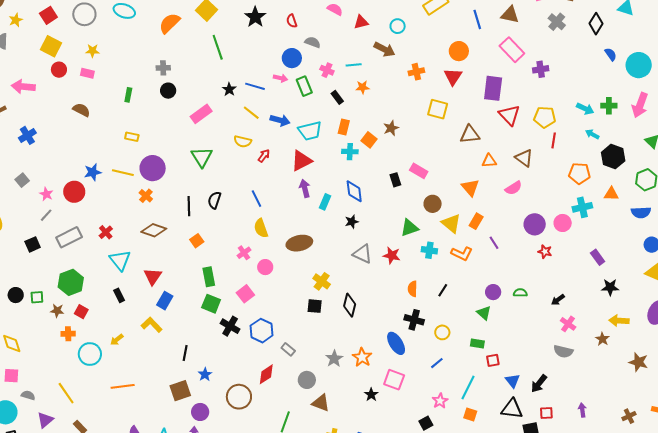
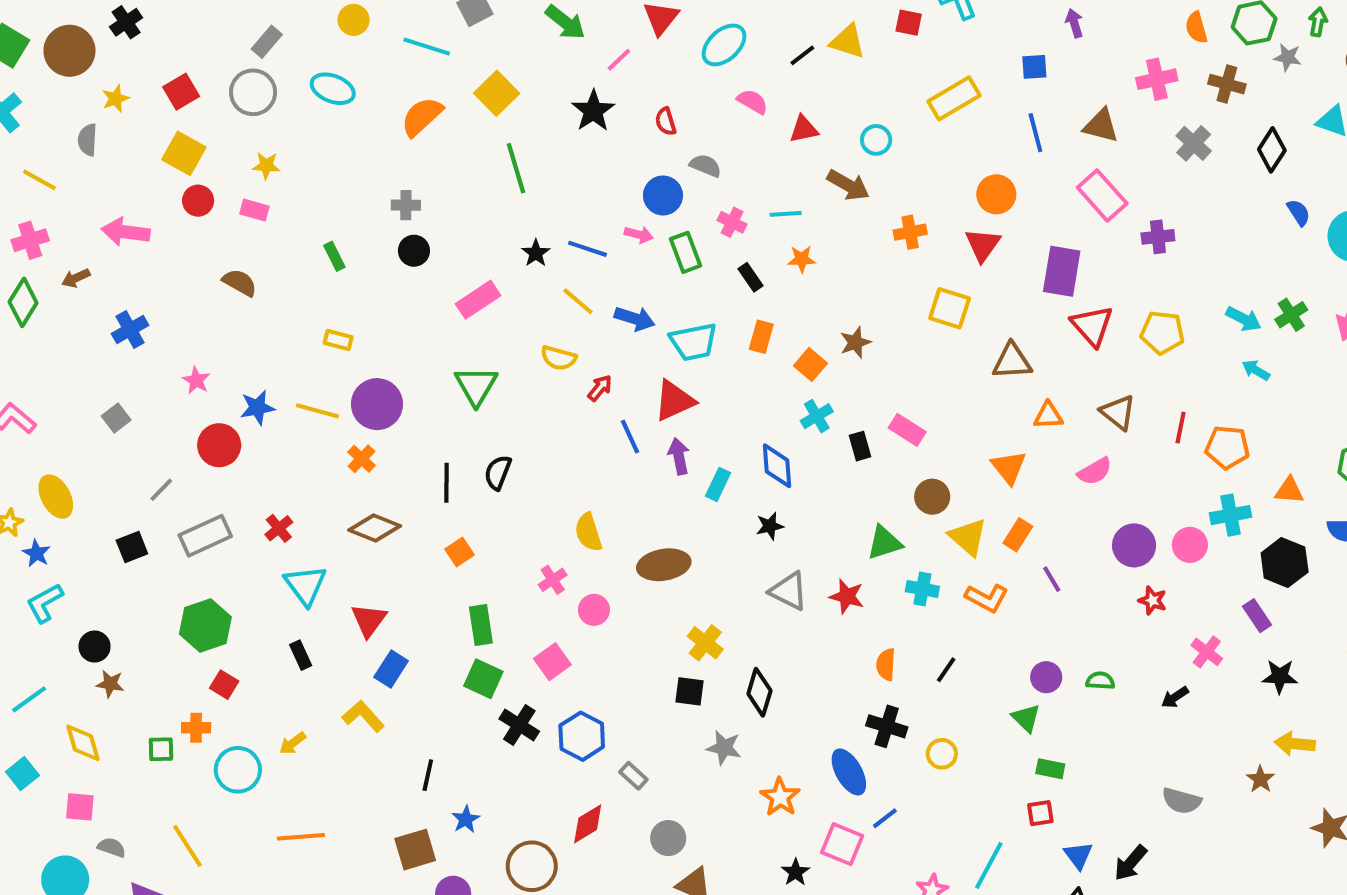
green rectangle: (128, 95) -> (334, 256), turned -40
green cross: (609, 106) -> (1291, 315), turned -35
red line: (554, 140) -> (1181, 428), moved
cyan cross: (350, 152) -> (817, 416), moved, turned -35
black hexagon: (613, 157) -> (1285, 563), moved
pink star: (46, 194) -> (196, 380), moved
blue line: (256, 199) -> (630, 437), moved
green square: (37, 297) -> (161, 749), moved
brown star: (57, 311) -> (110, 684), moved
pink cross: (568, 324) -> (1207, 652), moved
green rectangle: (477, 344) -> (1050, 769), moved
gray star: (334, 359) -> (724, 748), moved, turned -30
blue line: (437, 363) -> (885, 818), moved

